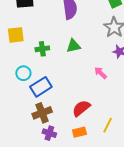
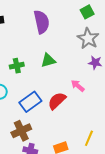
blue rectangle: (41, 87) -> (30, 102), moved
red semicircle: (81, 108) -> (57, 101), moved

